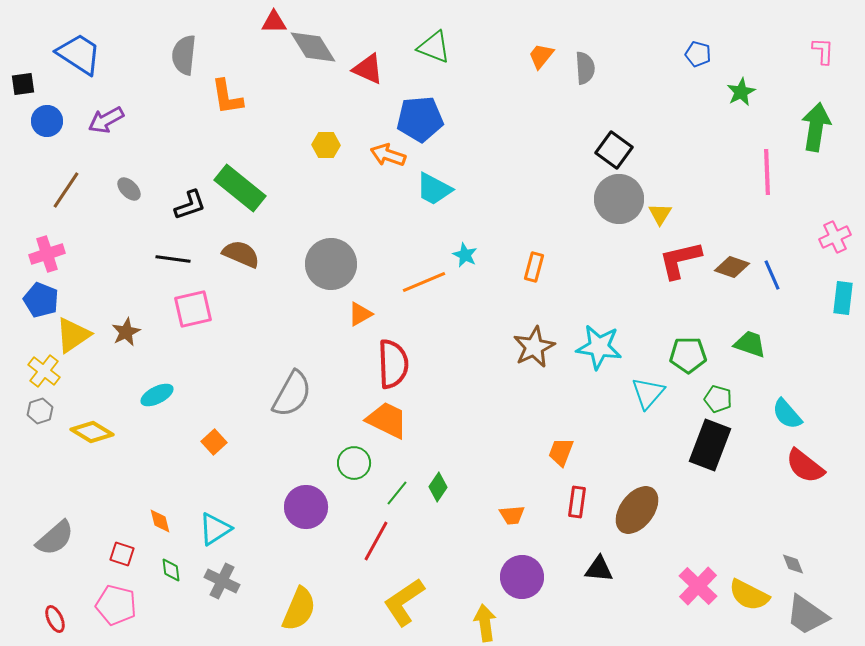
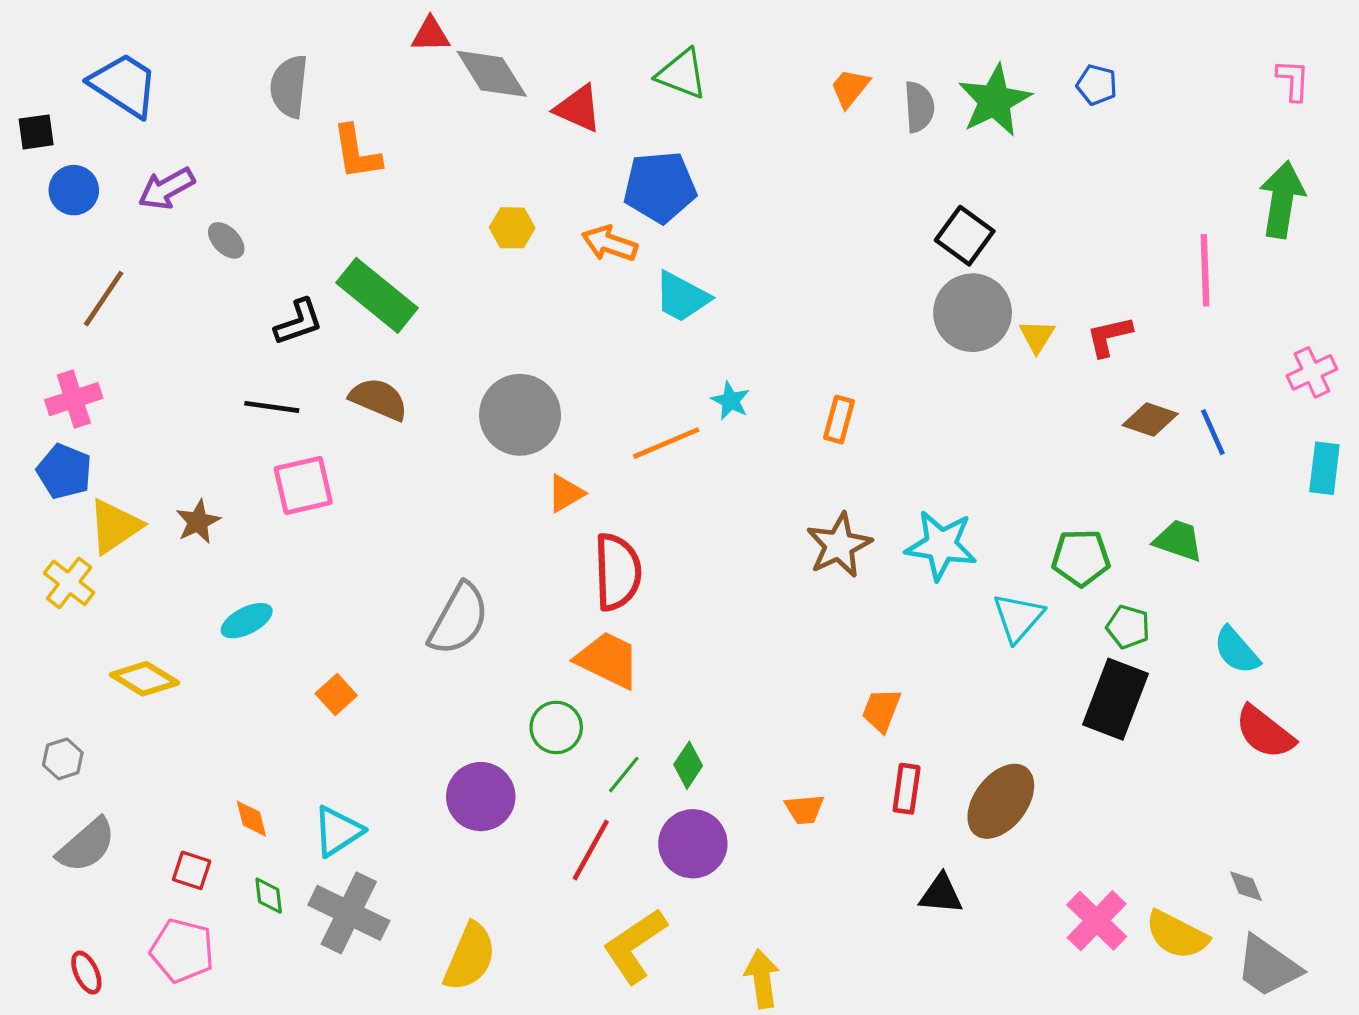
green star: (741, 92) -> (995, 101), moved, size x1.6
gray ellipse: (129, 189) -> (226, 240), moved
red L-shape: (680, 260) -> (1109, 336), moved, size x0.7
gray hexagon: (40, 411) -> (63, 759), moved
purple circle: (522, 577) -> (693, 844), moved
gray cross: (222, 581) -> (349, 913), size x1.4

